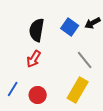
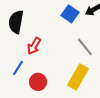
black semicircle: (37, 30) -> (16, 22), moved
blue line: (13, 89) -> (18, 68), moved

